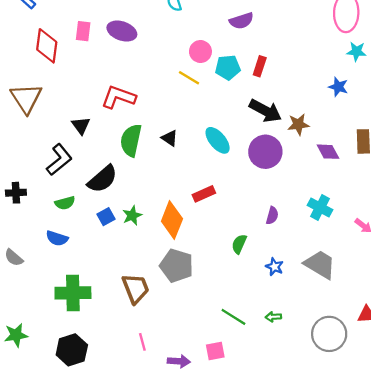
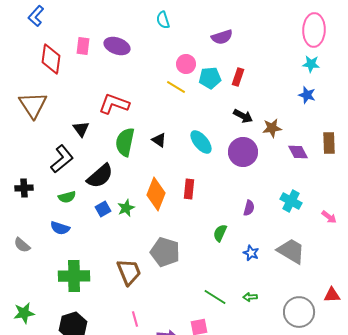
cyan star: (356, 52) -> (311, 64), moved
black arrow: (265, 111) -> (243, 116), size x0.7
red rectangle: (204, 194) -> (189, 189), turned -60
orange diamond: (172, 220) -> (156, 194), moved

